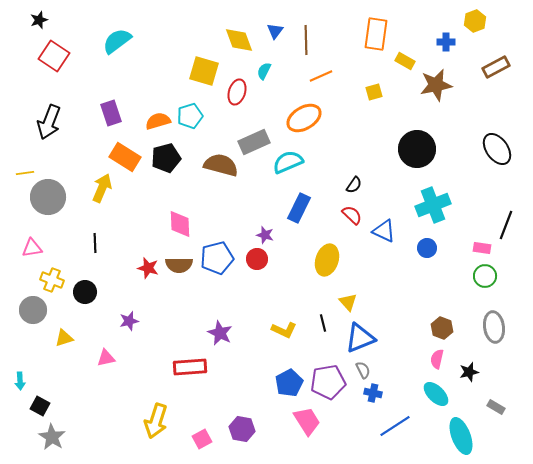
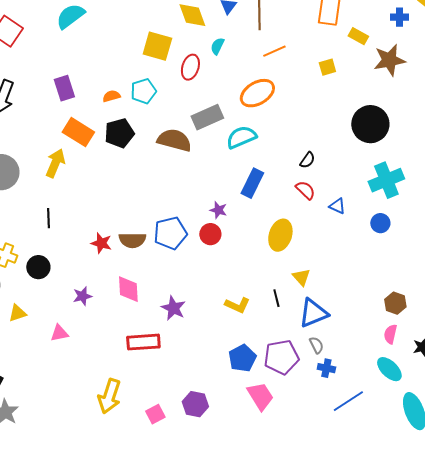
orange semicircle: (158, 121) -> (111, 96), size x0.7
pink diamond: (180, 224) -> (128, 289), moved
blue triangle: (384, 231) -> (337, 206), size x0.7

